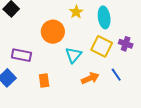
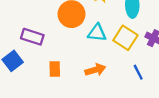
cyan triangle: (73, 55) -> (97, 33), moved, turned 48
orange arrow: (90, 78) -> (95, 70), moved

